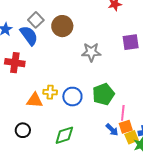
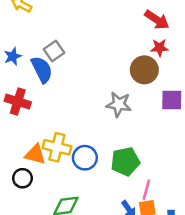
brown circle: (62, 26) -> (144, 70), moved
yellow cross: (50, 92) -> (57, 147), size x1.5
black circle: (23, 130) -> (22, 178), moved

